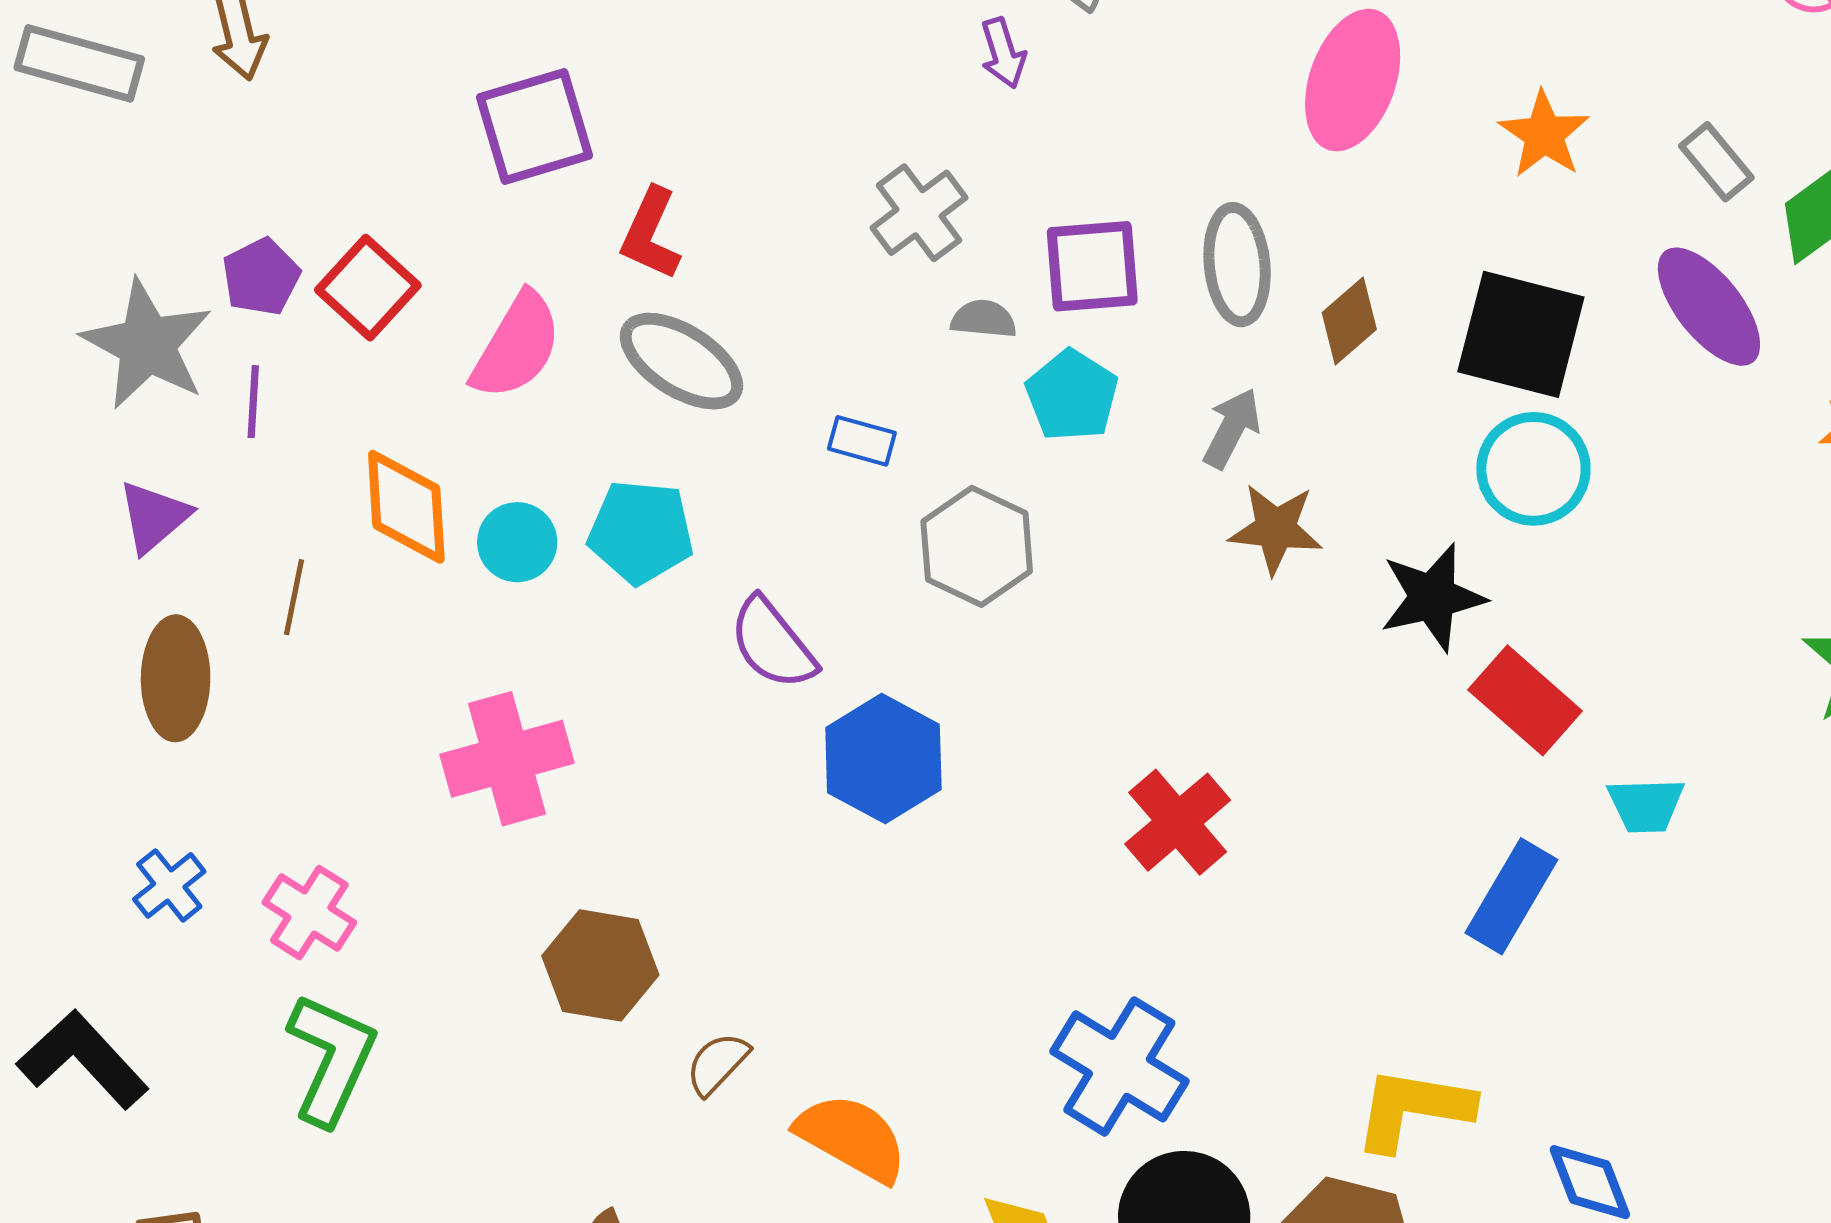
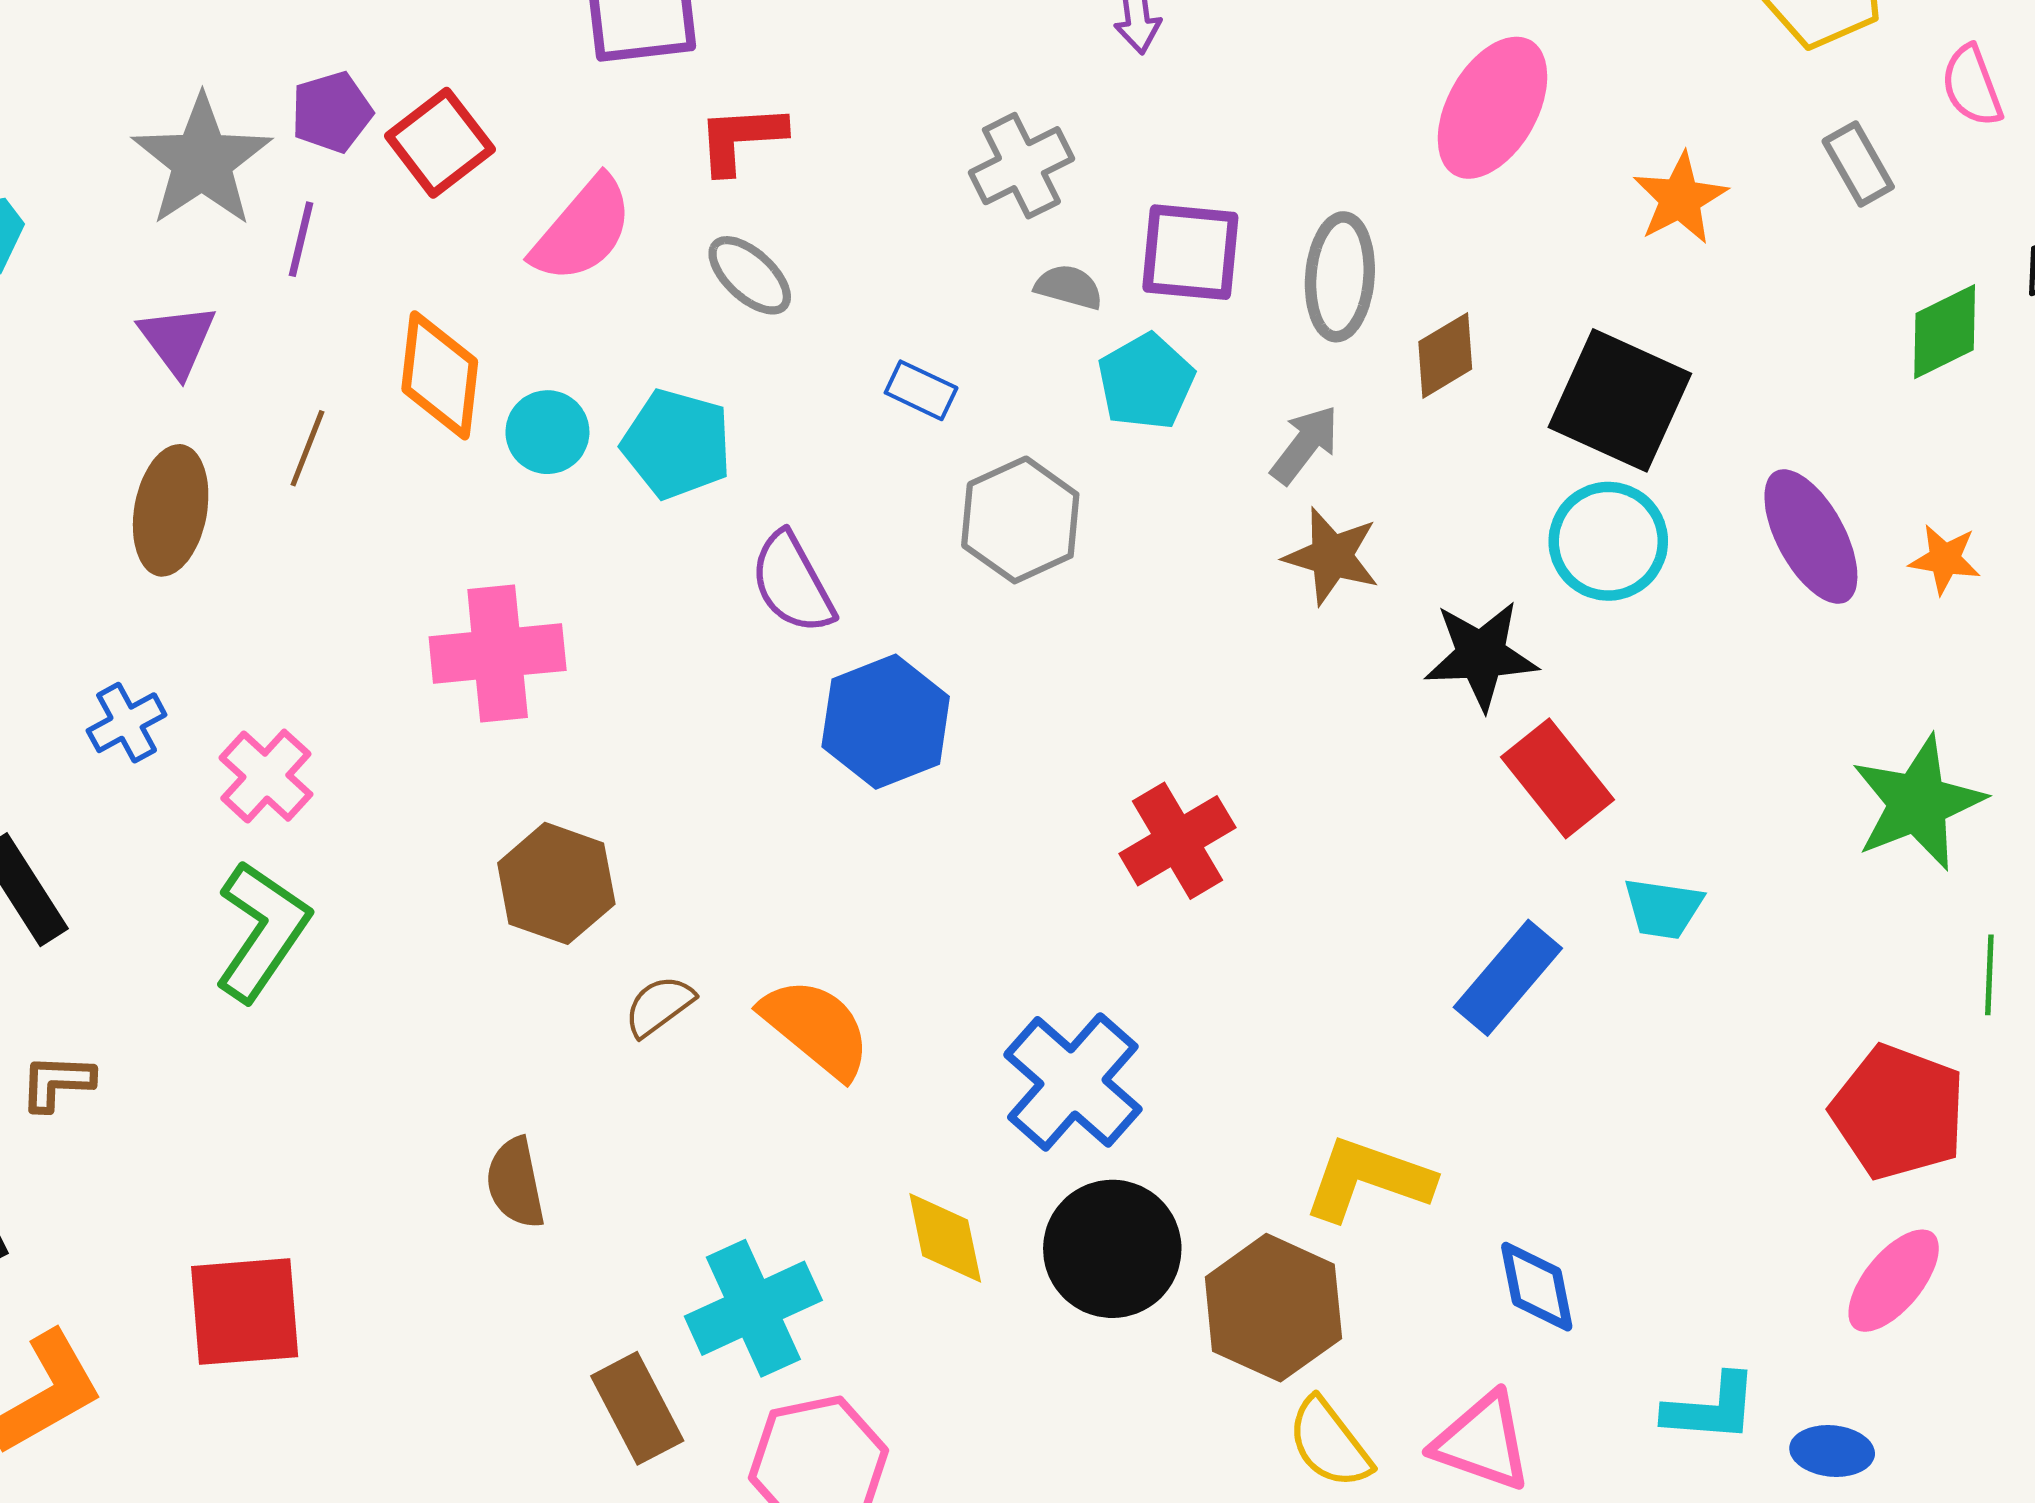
gray rectangle: (1716, 162) -> (1858, 164), moved
red L-shape: (651, 234) -> (741, 139), turned 52
purple ellipse: (1709, 307) -> (1811, 537), moved
gray ellipse: (681, 361) -> (750, 275), size x0.7
purple triangle: (154, 517) -> (178, 340), turned -36
orange semicircle: (852, 1138) -> (816, 1028), moved

